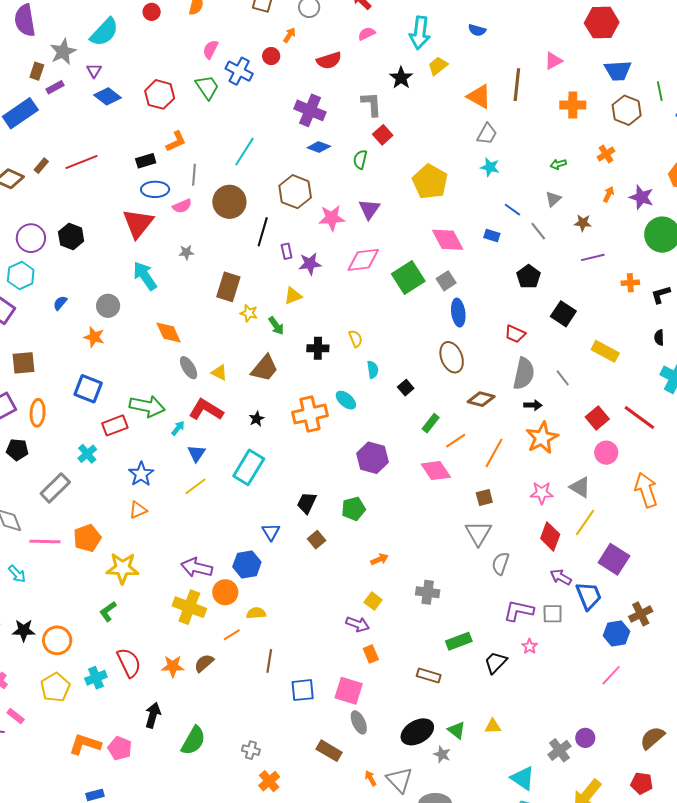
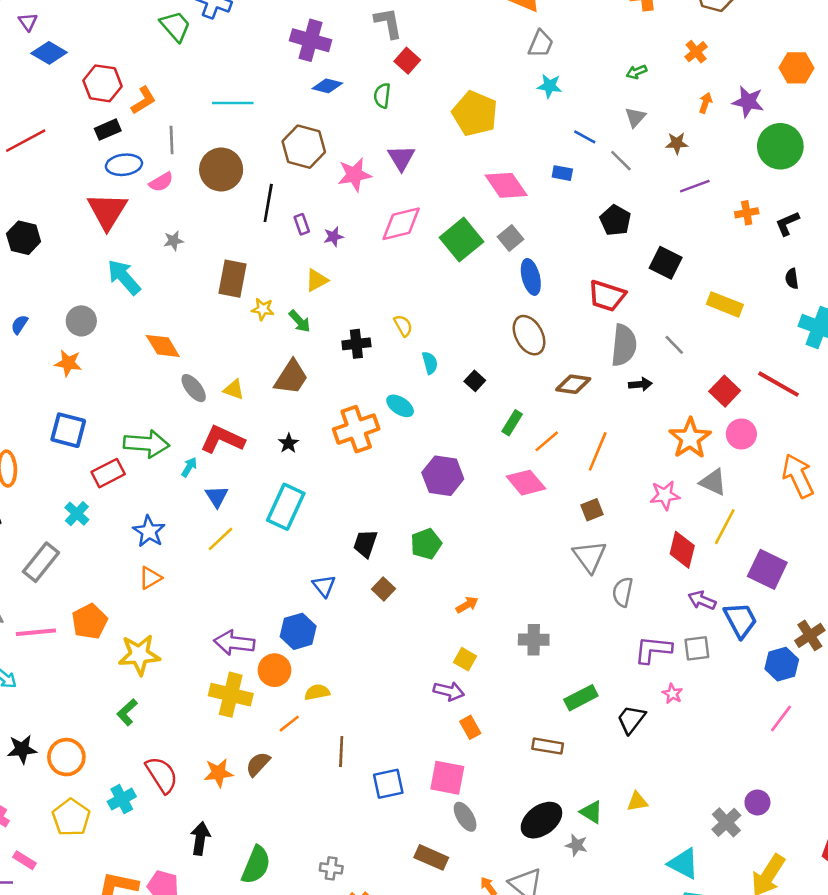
red hexagon: (160, 94) -> (102, 83), moved
cyan line: (244, 152) -> (233, 103), turned 64
purple star: (310, 264) -> (333, 237), size x0.7
red trapezoid: (515, 334) -> (607, 296), size x1.4
orange star: (542, 438) -> (690, 438), moved

